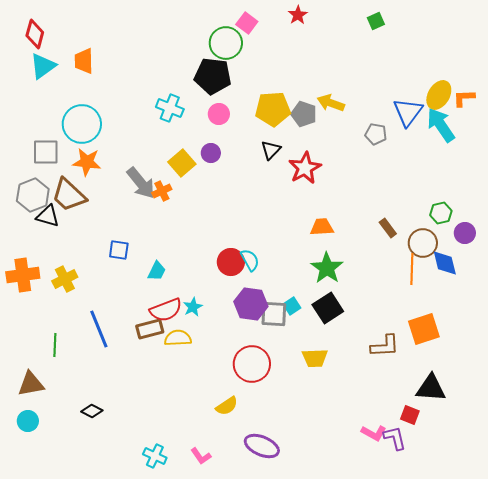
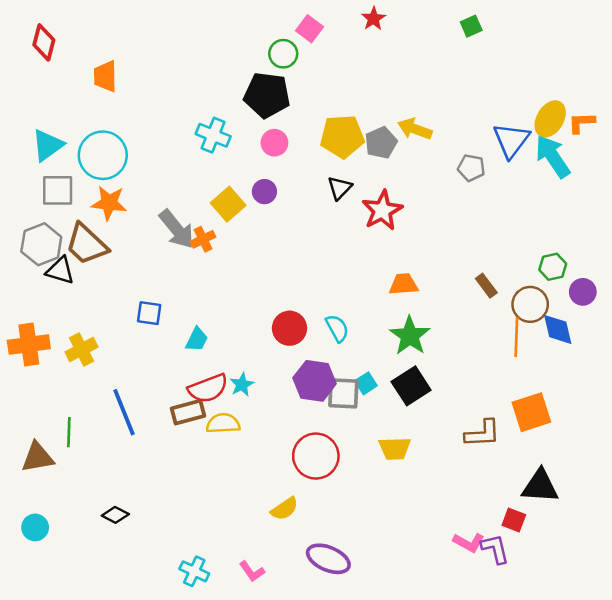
green circle: (226, 43) -> (283, 54), size x0.7
cyan triangle: (43, 66) -> (48, 145), moved
gray pentagon: (304, 114) -> (381, 143), turned 30
cyan semicircle: (250, 260) -> (337, 328), moved
brown triangle: (31, 384) -> (38, 457), moved

